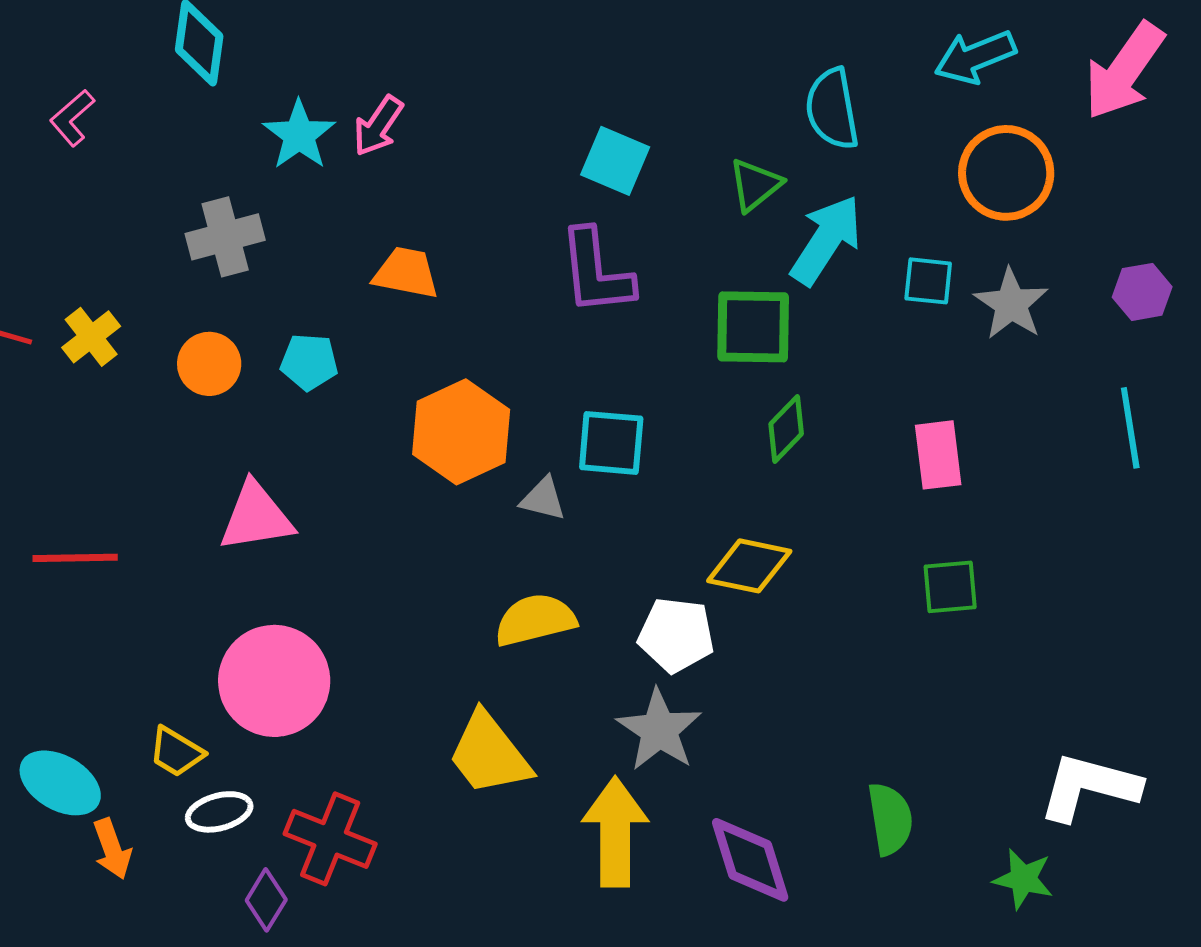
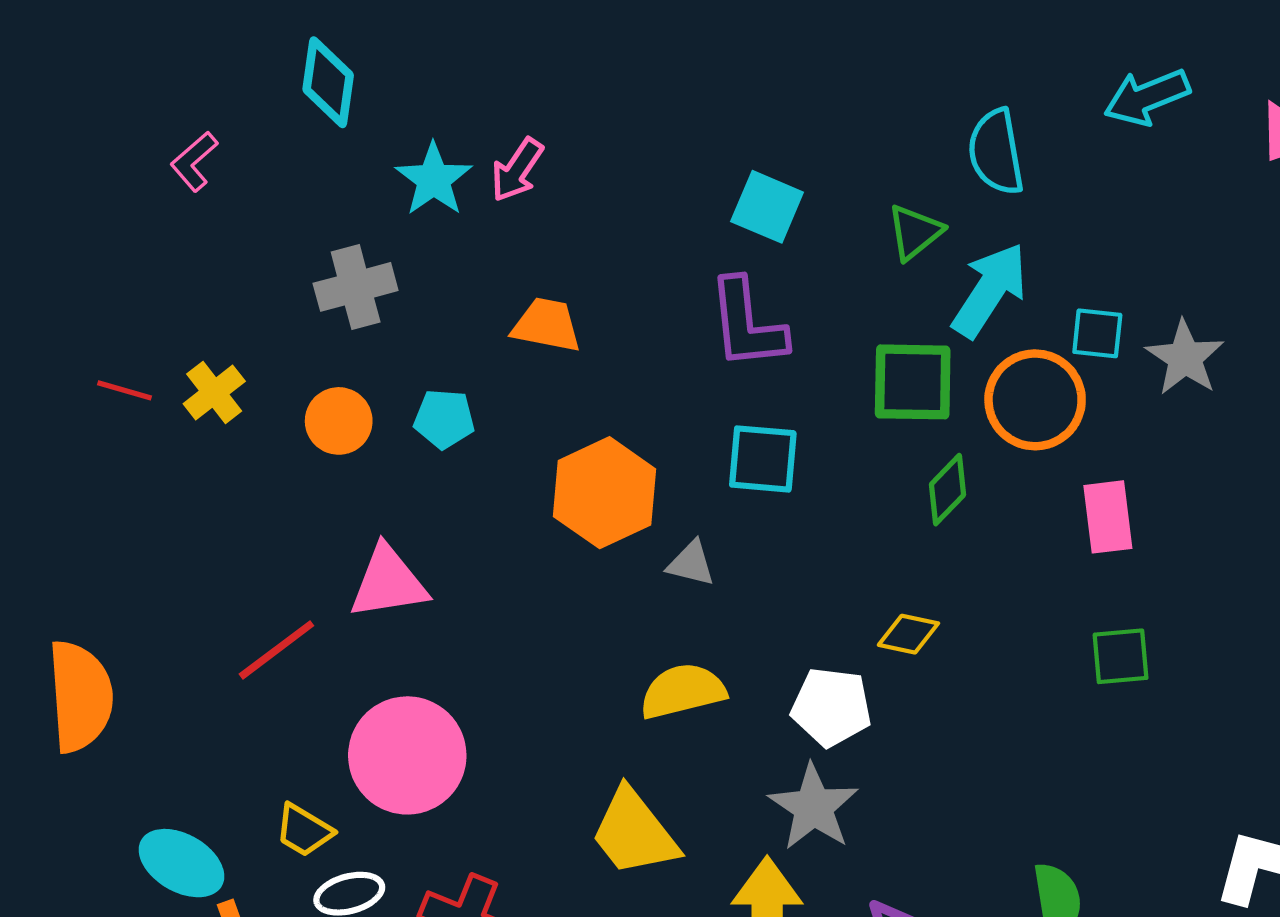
orange circle: (1006, 173) -> (1035, 400), moved
cyan square: (611, 443) -> (763, 459), moved
red line: (75, 558) -> (276, 650), moved, turned -36
yellow diamond: (749, 566) -> (908, 634), size x0.7

